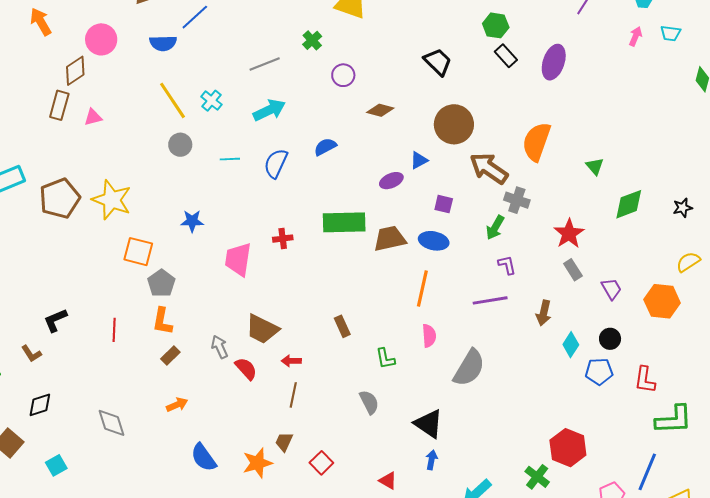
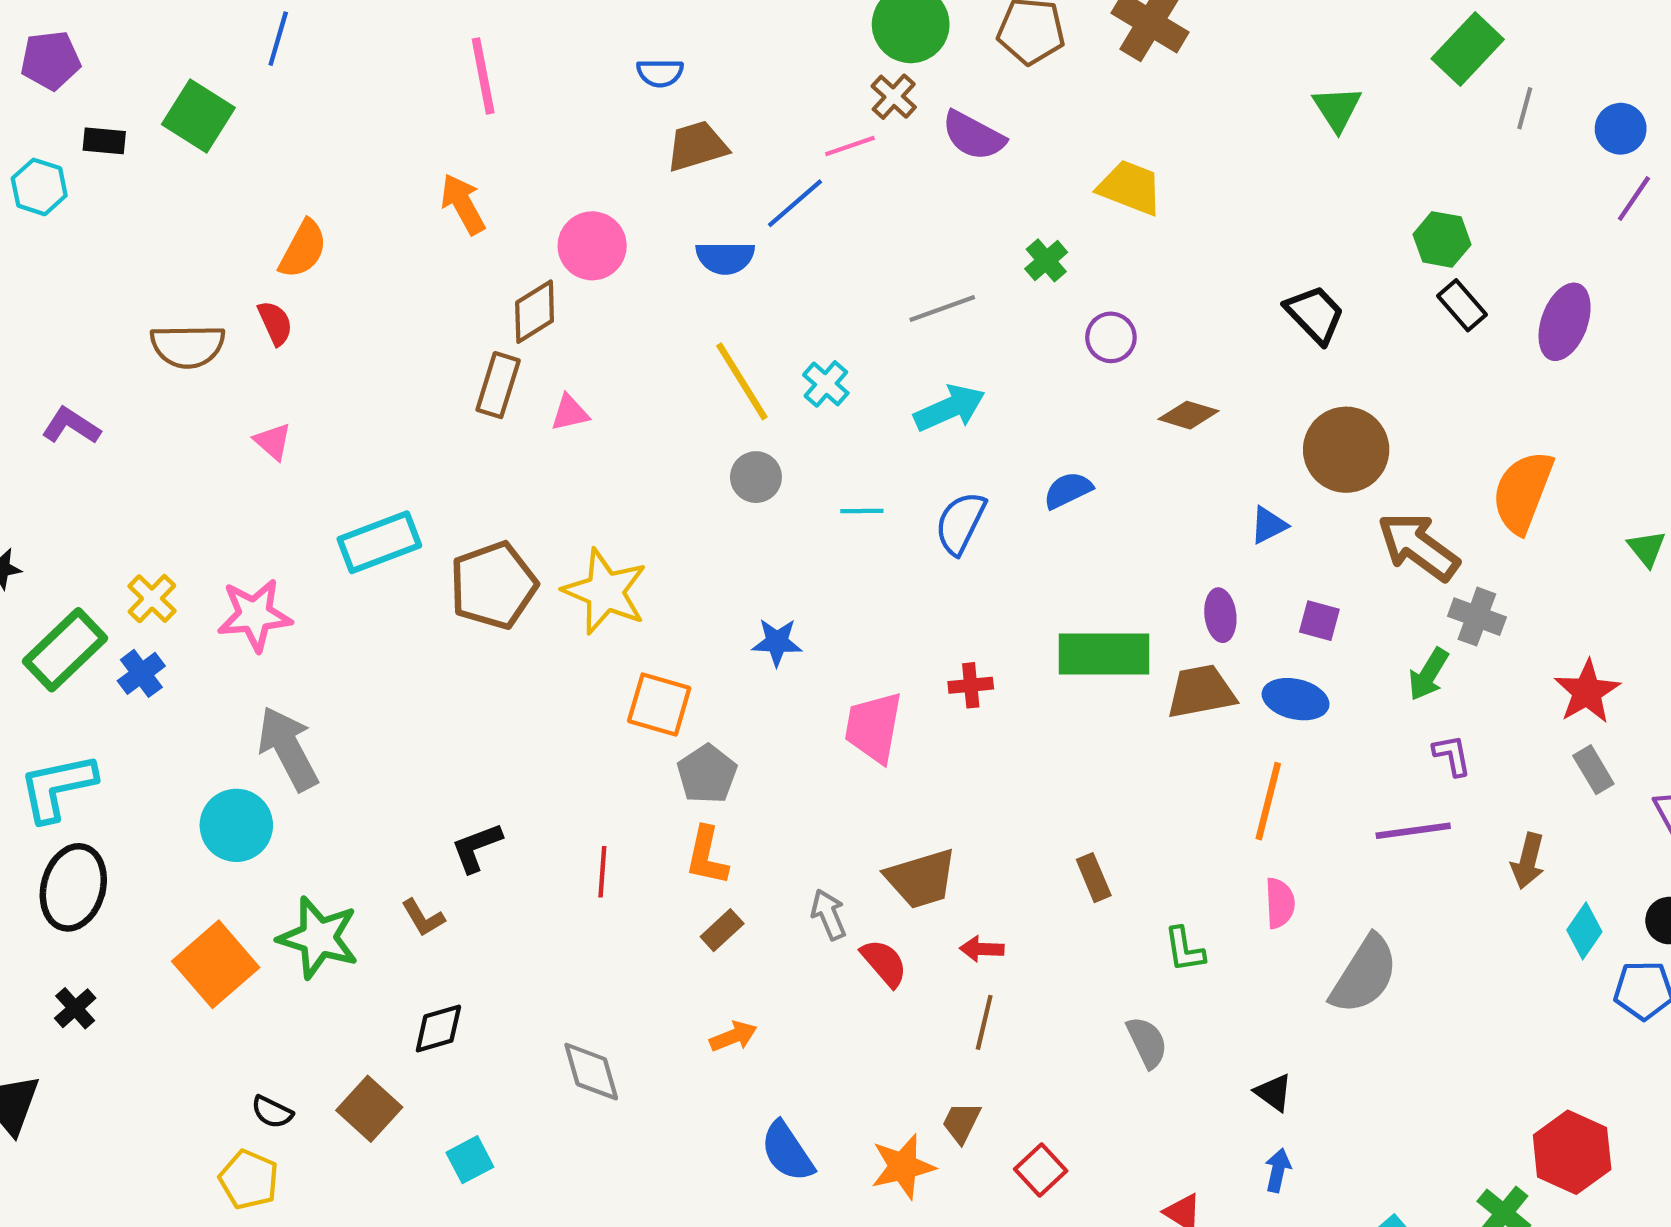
purple ellipse: (391, 181) -> (1220, 615), moved, turned -75
brown trapezoid: (262, 329) -> (921, 879), turned -45
black triangle: (429, 424) -> (1274, 1092), size x0.6

